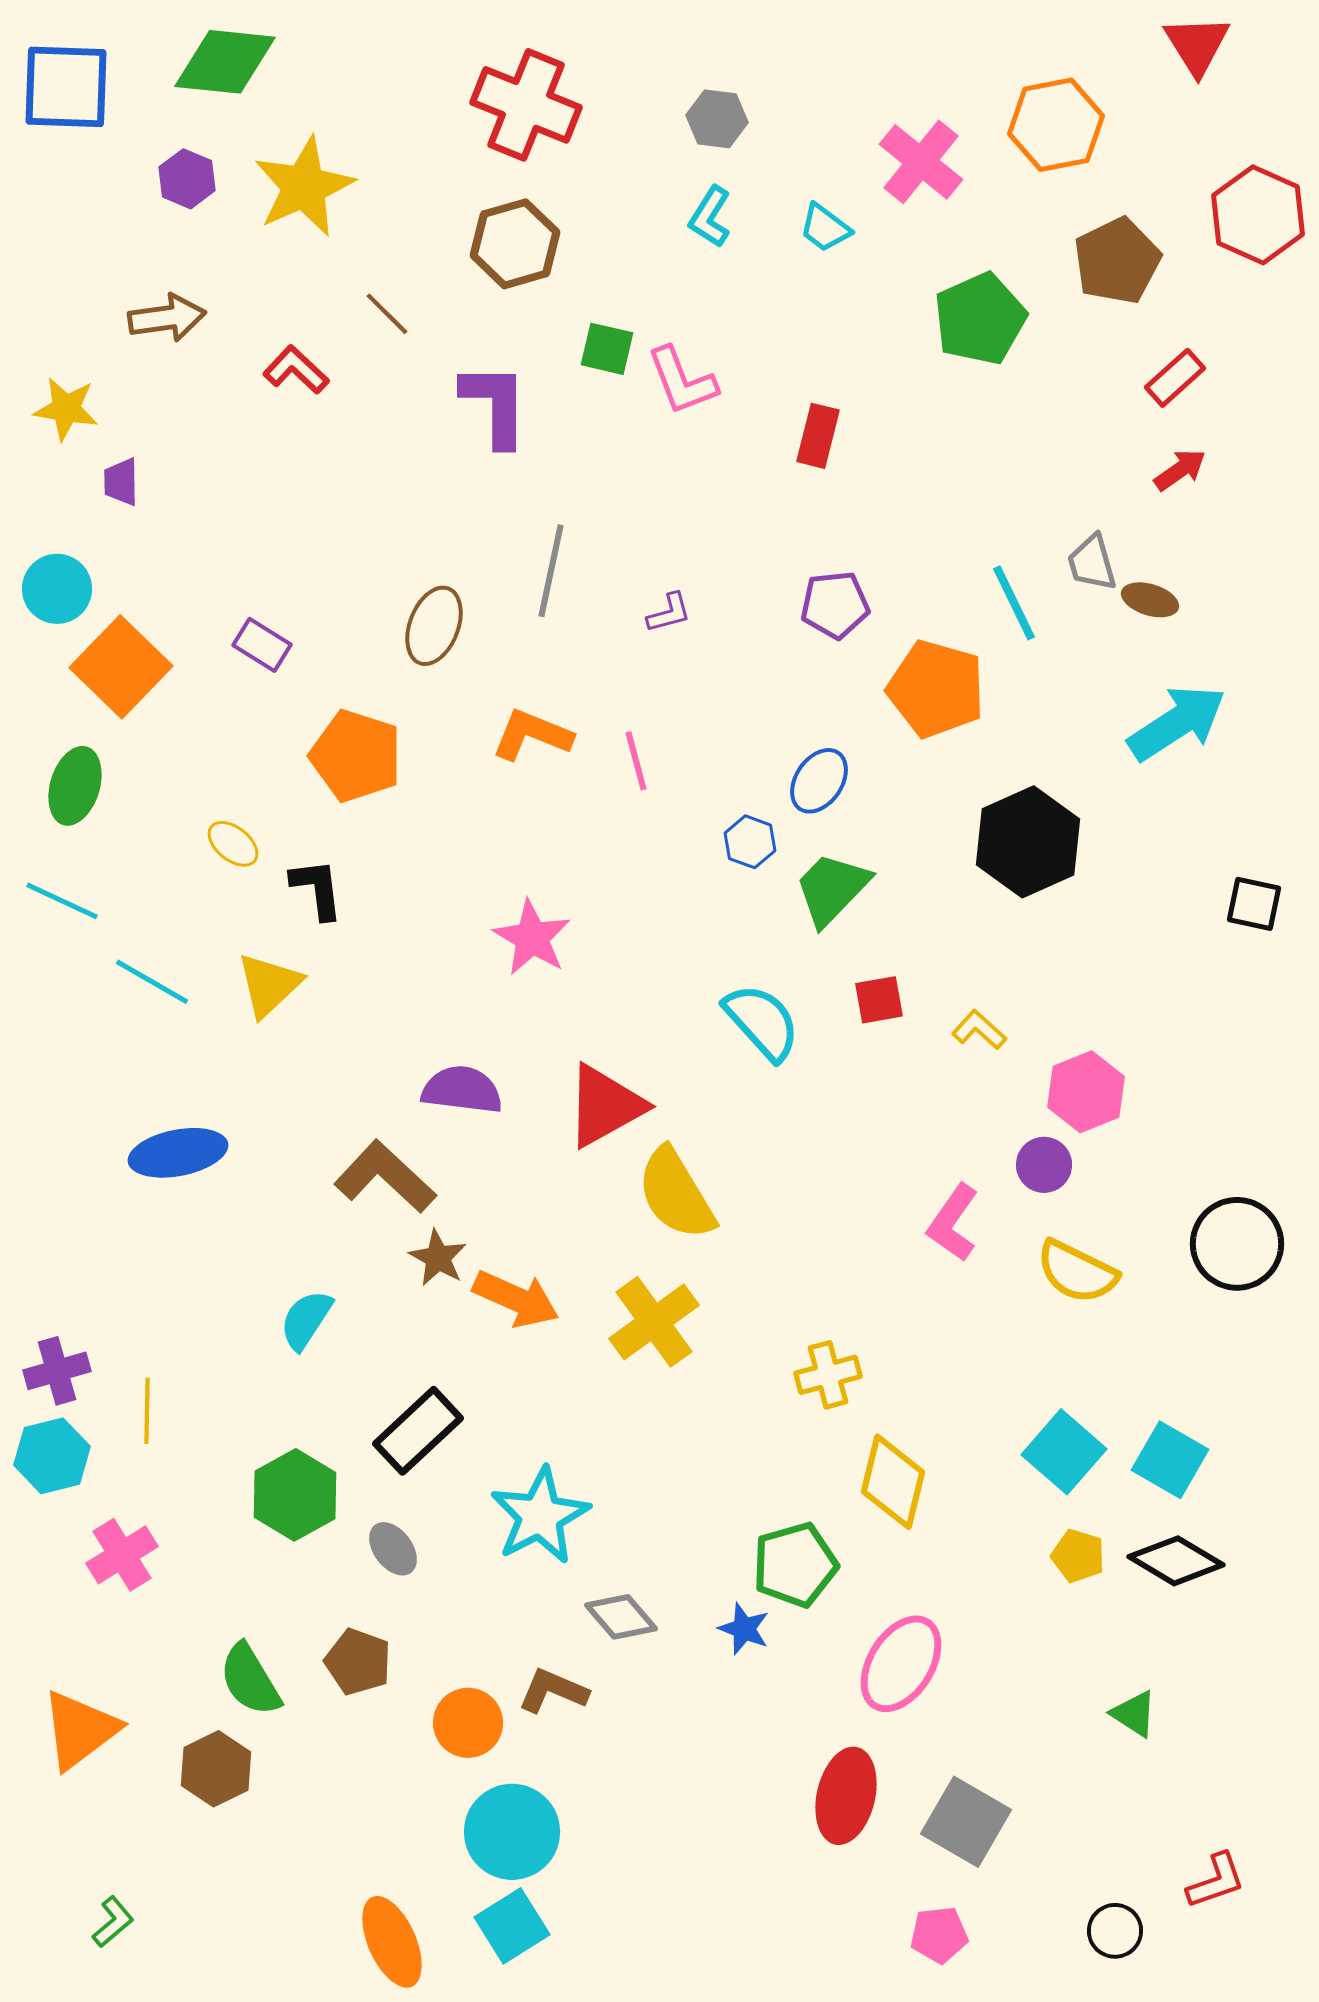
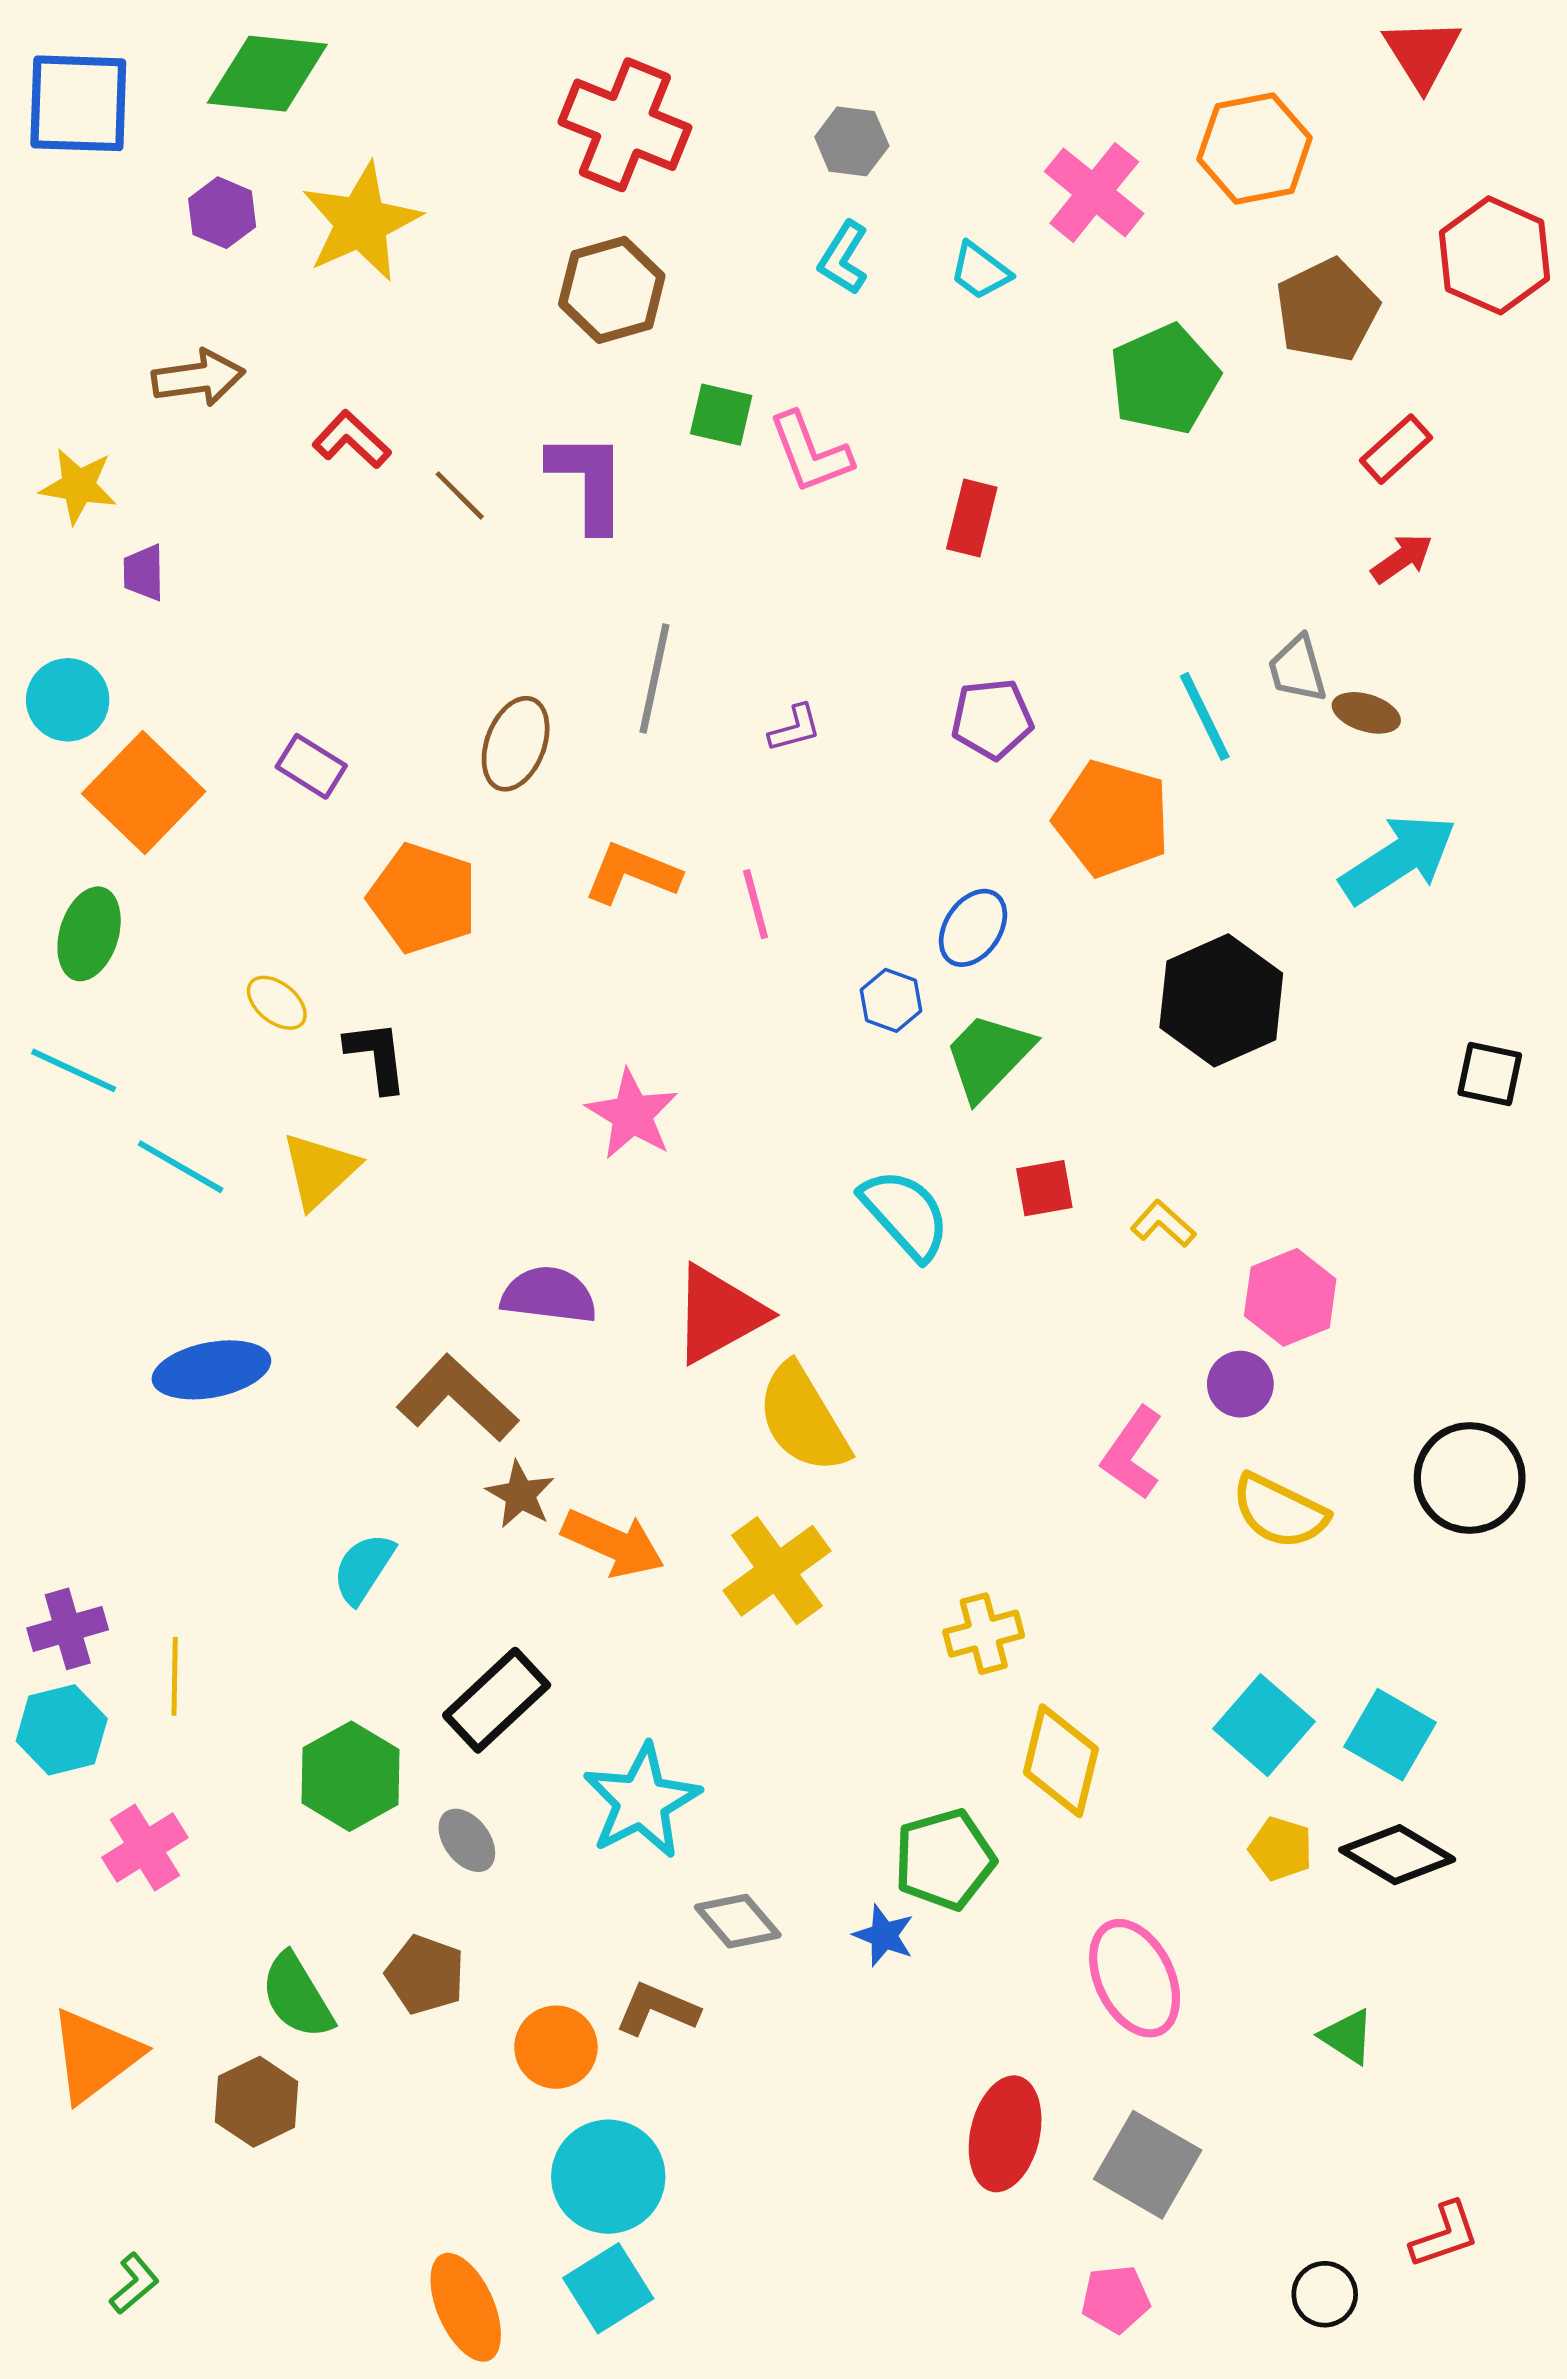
brown line: (387, 314) -> (460, 495), moved
pink ellipse: (901, 1664) -> (1135, 1978), moved, turned -58

